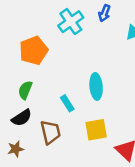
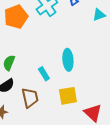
orange pentagon: (34, 50) -> (16, 17), moved

